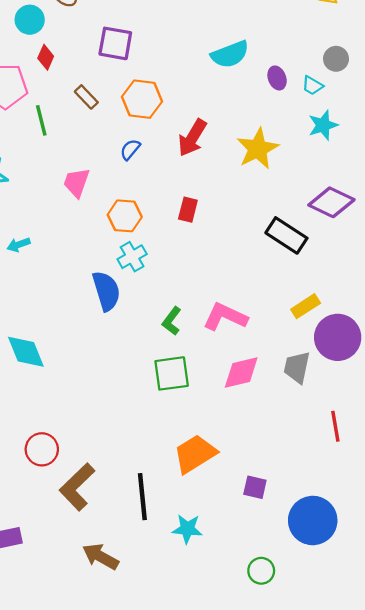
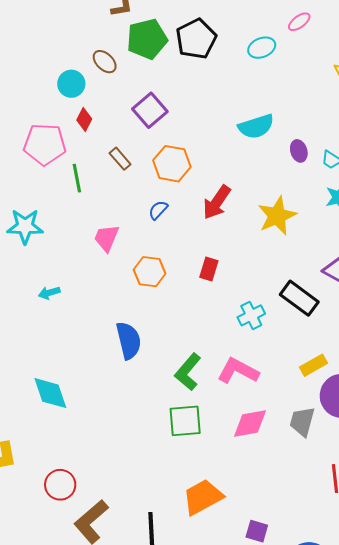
purple square: (115, 43) -> (150, 110), turned 36
cyan cross: (132, 257) -> (251, 315), moved
green L-shape: (172, 321) -> (188, 372), size x1.4

